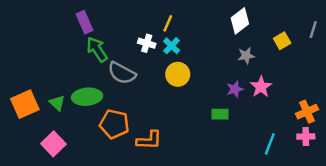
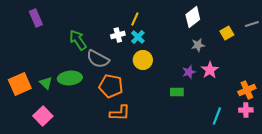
purple rectangle: (85, 22) -> (36, 18), moved
gray line: (313, 30) -> (252, 24), turned 56
white cross: (147, 43) -> (118, 35), turned -32
orange pentagon: (114, 124) -> (111, 86), moved

